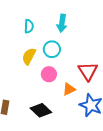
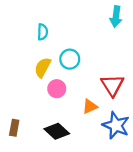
cyan arrow: (62, 23) -> (116, 17), moved
pink circle: (49, 74) -> (57, 89), moved

